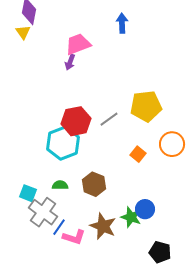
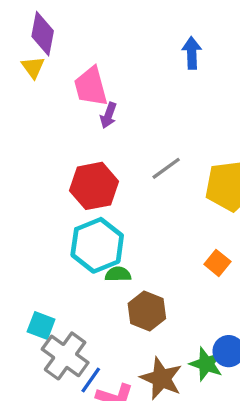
pink trapezoid: (78, 44) -> (91, 87), moved, turned -84
gray line: (109, 119) -> (166, 168), moved
red hexagon: (76, 121) -> (94, 186), moved
green semicircle: (60, 185) -> (118, 274), moved

